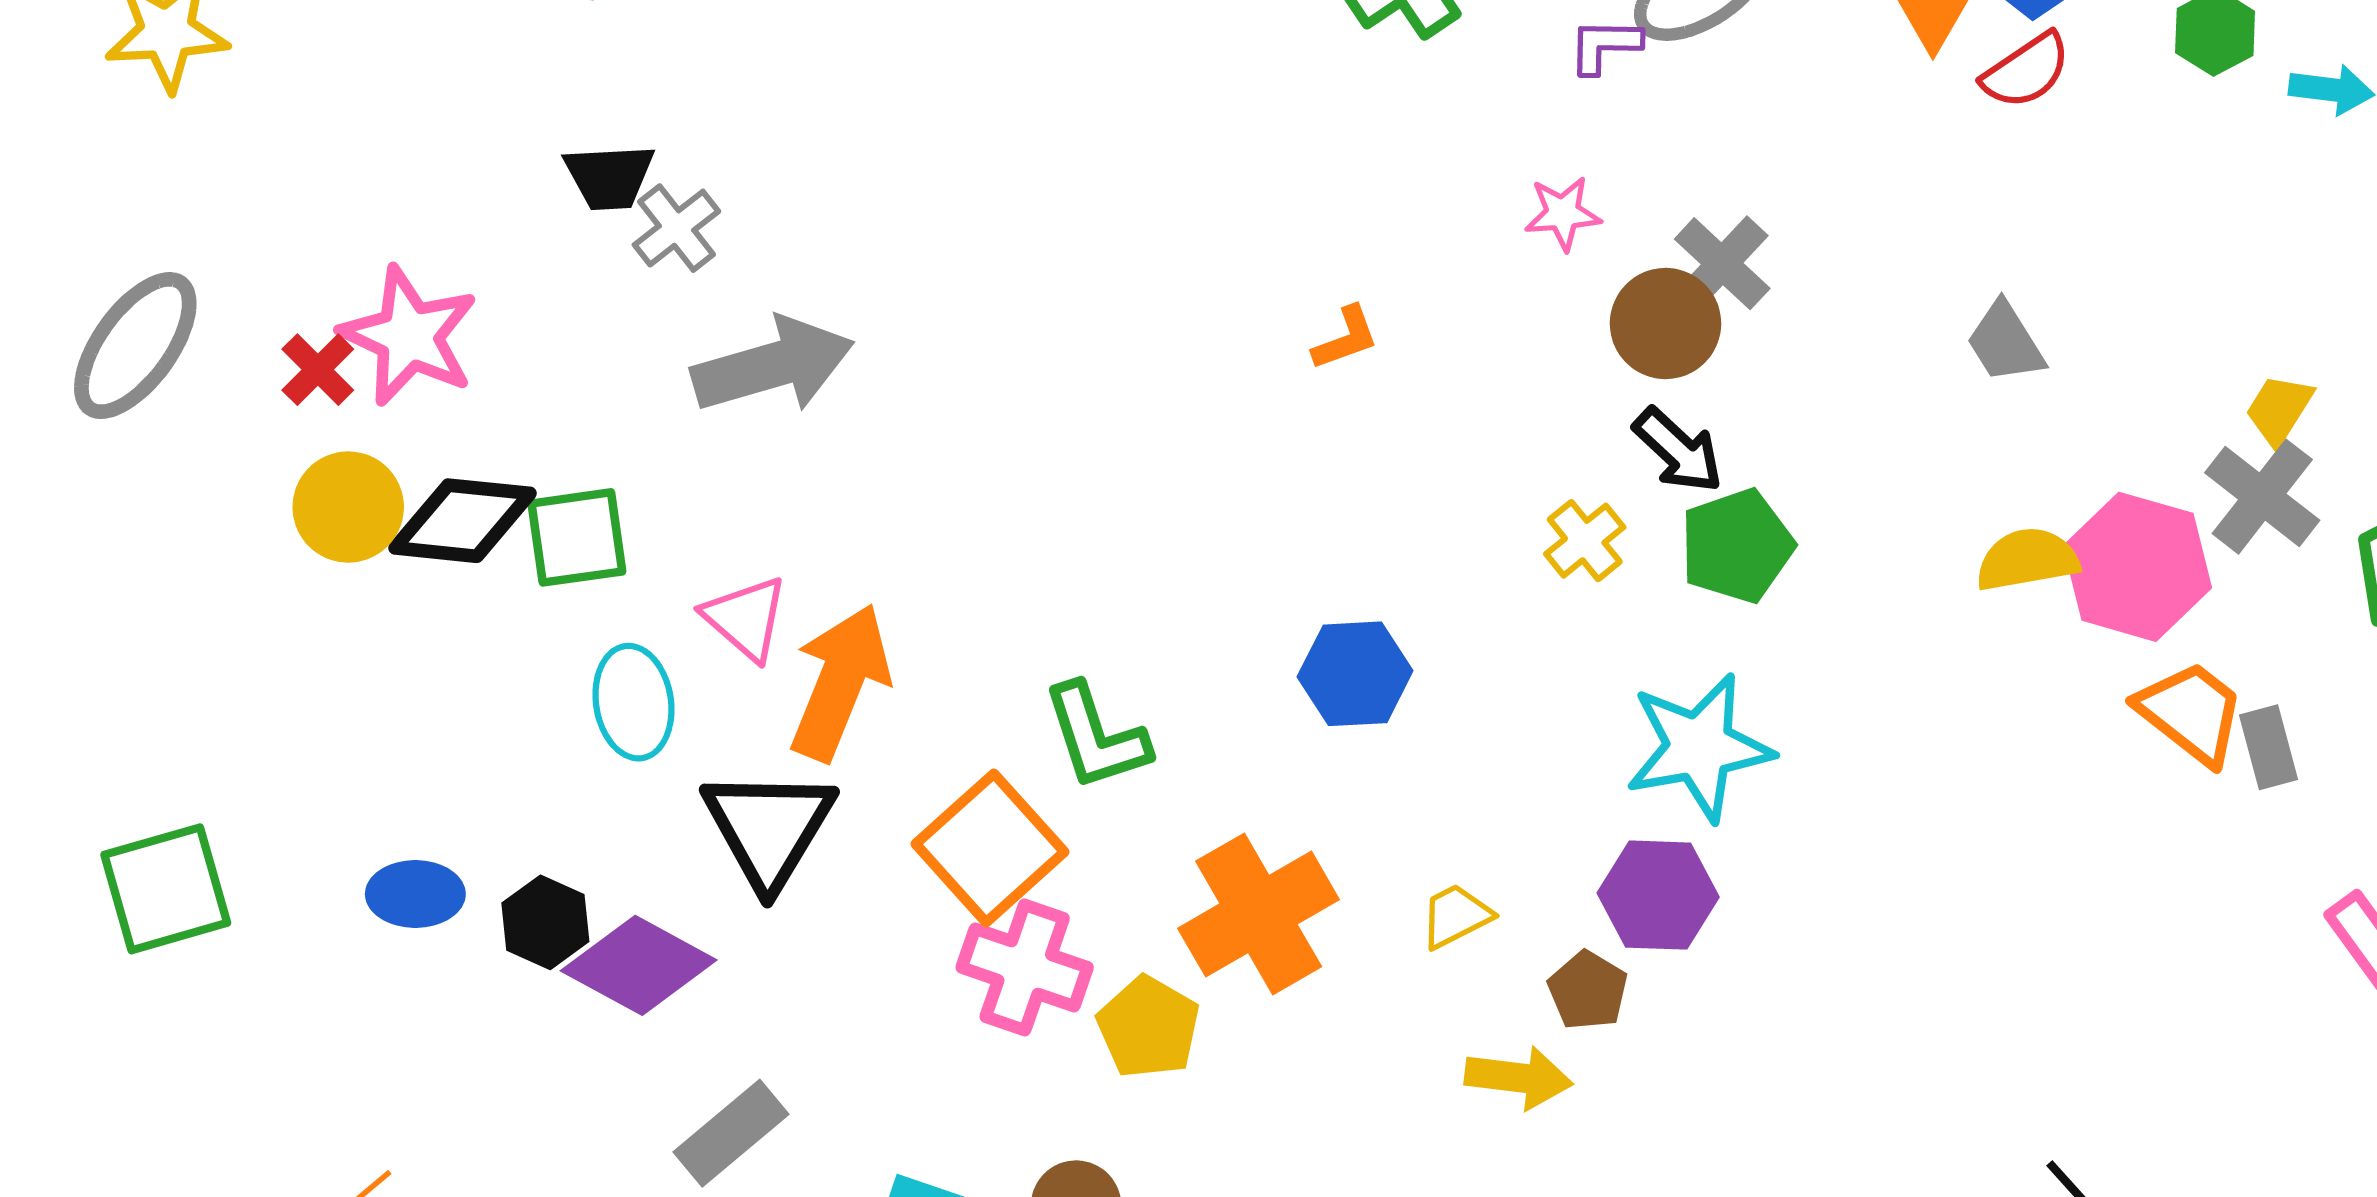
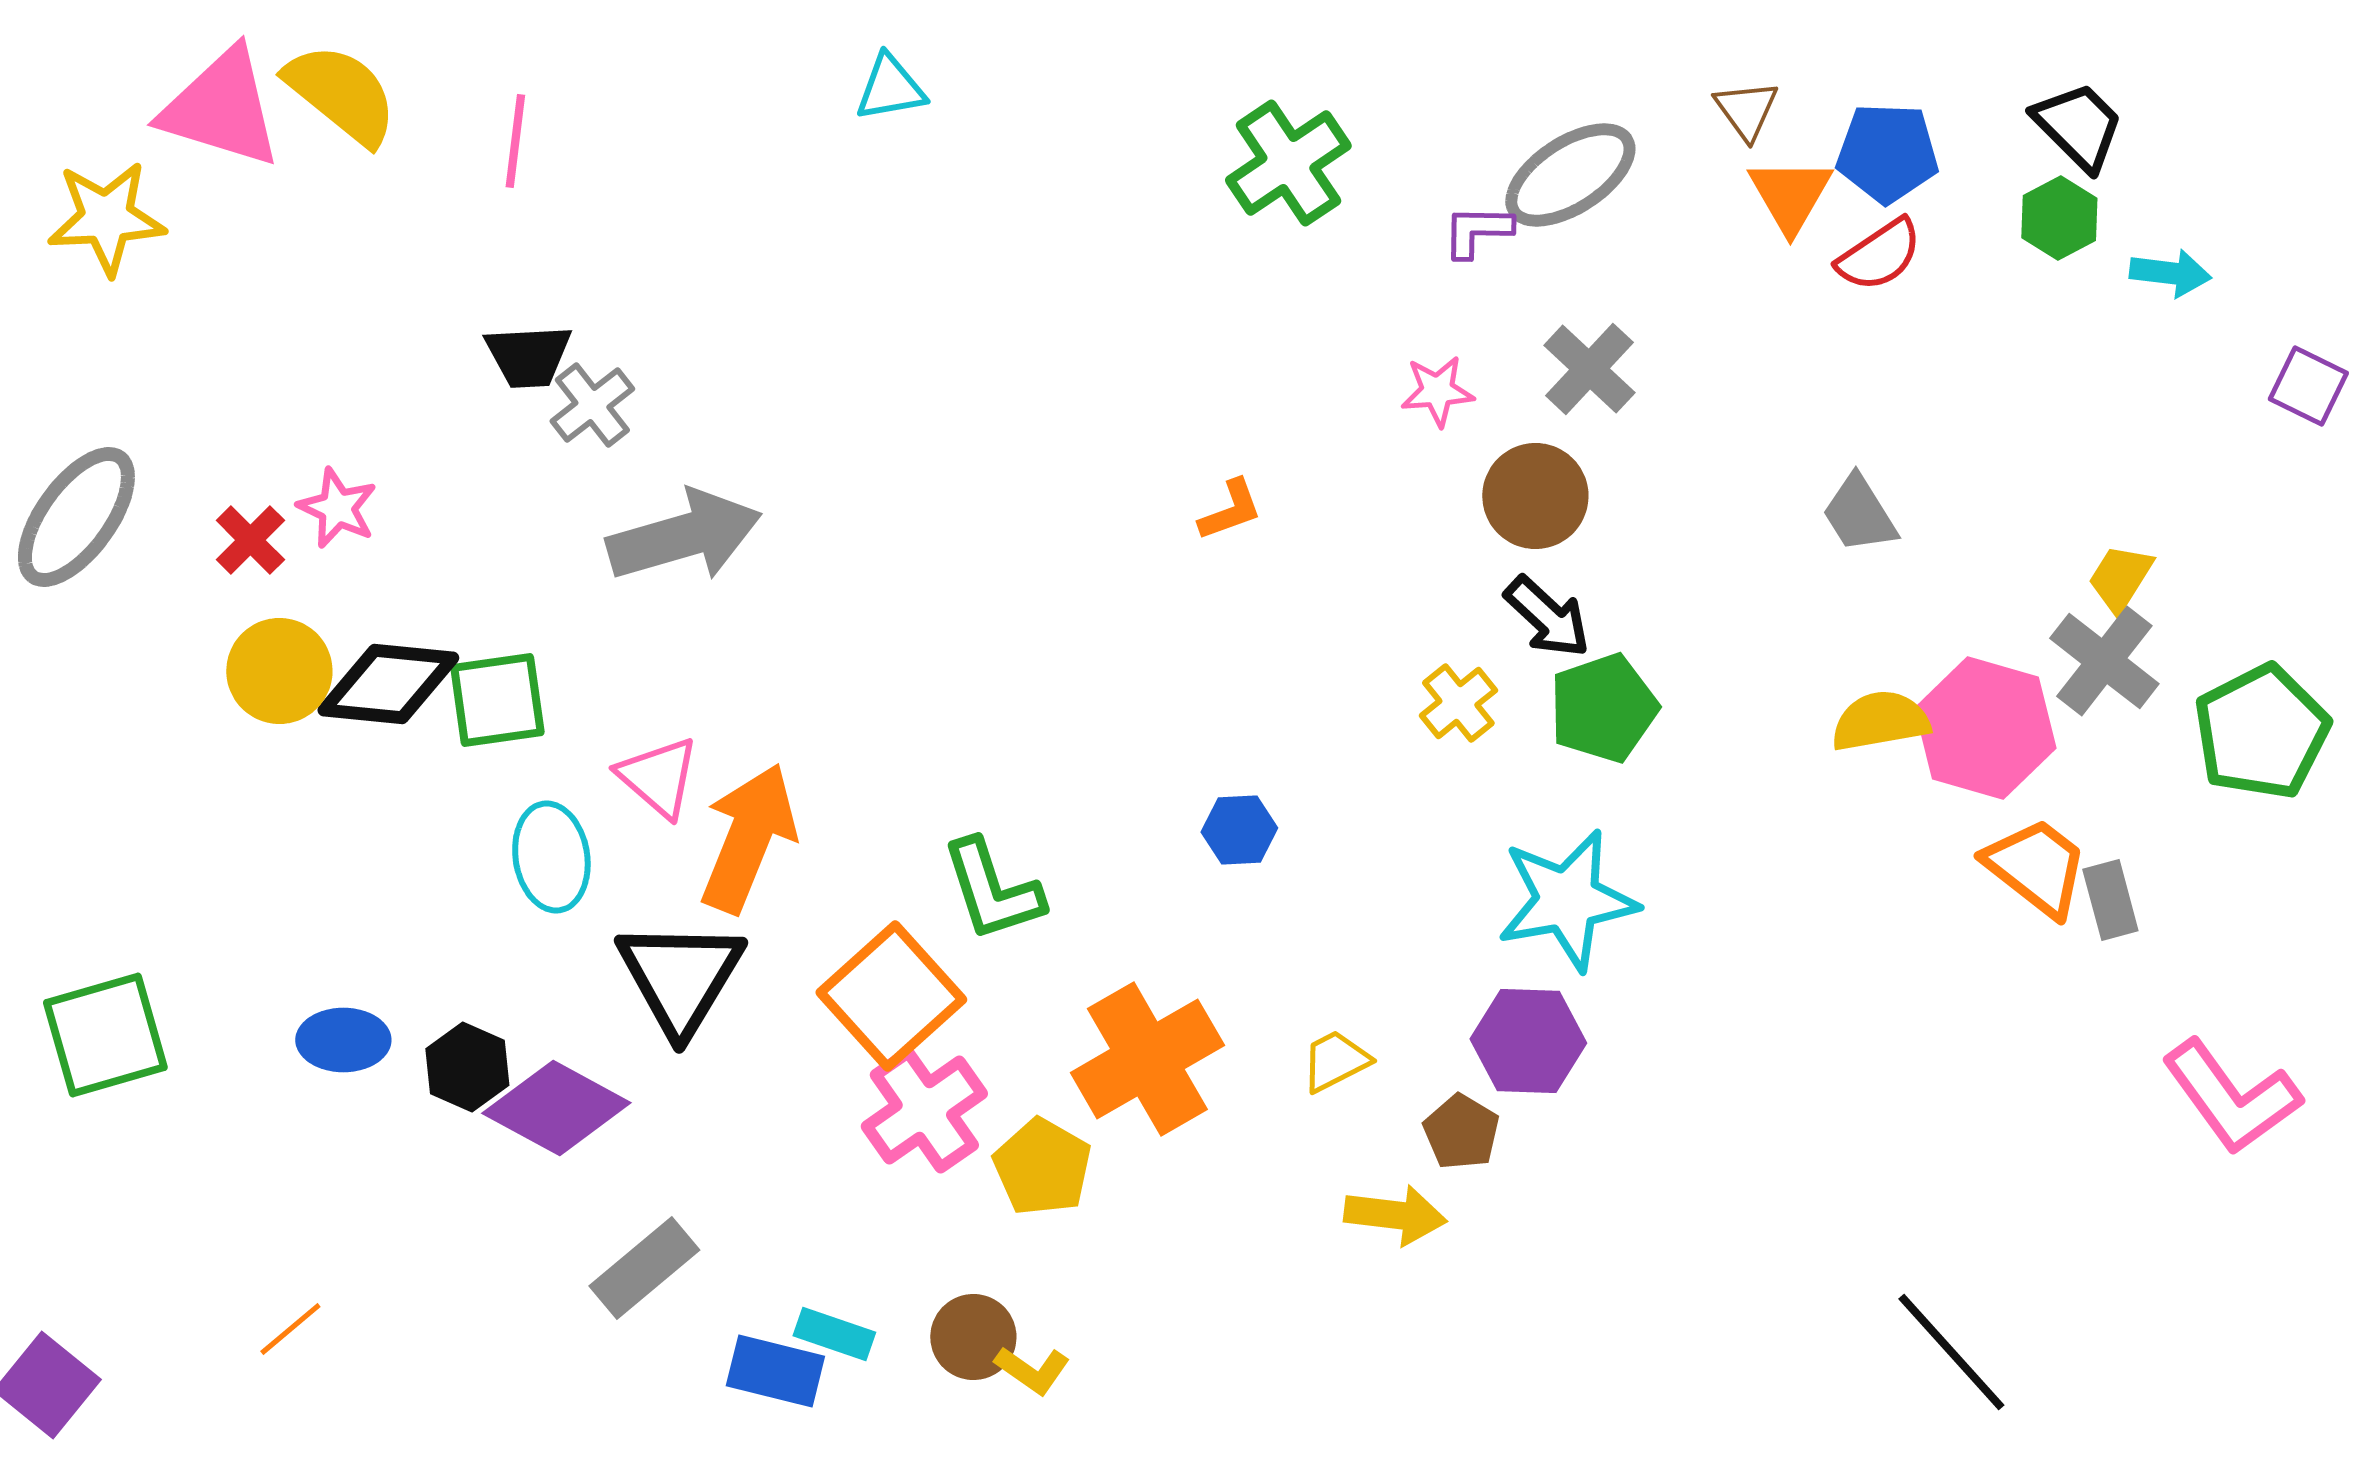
gray cross: (1722, 264) -> (1589, 369), moved
pink star: (409, 336) -> (337, 508), size x0.6
blue hexagon: (1355, 674) -> (1239, 830), size x0.7
pink cross: (1025, 967) -> (924, 1110), turned 36

